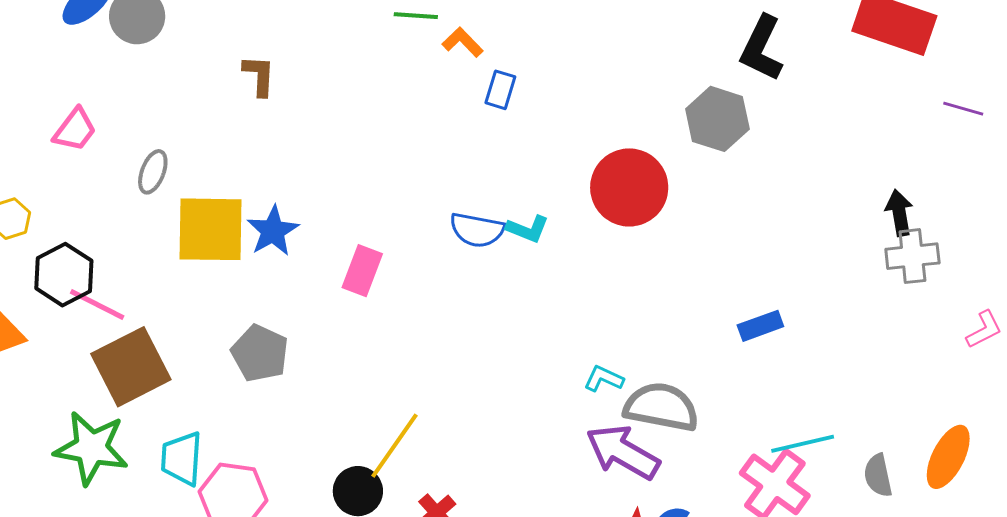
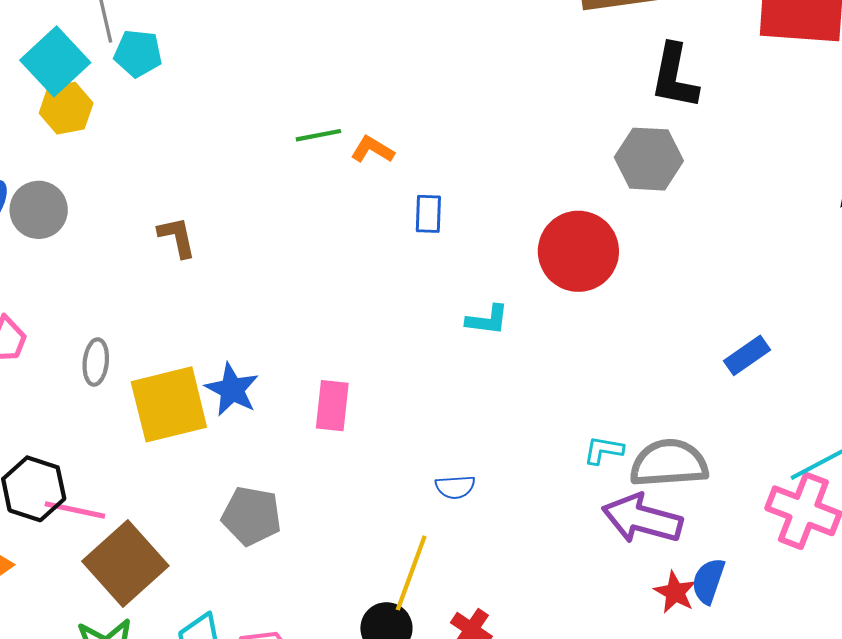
blue rectangle: (500, 90) -> (428, 214), moved
blue semicircle: (477, 230) -> (455, 487), moved, size x0.7

